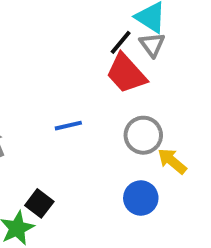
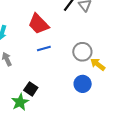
red trapezoid: (126, 73) -> (38, 24), moved

